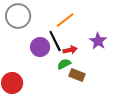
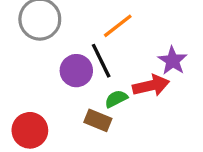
red arrow: (70, 50) -> (151, 86), moved, size x1.5
brown rectangle: (77, 75) -> (98, 120), moved

